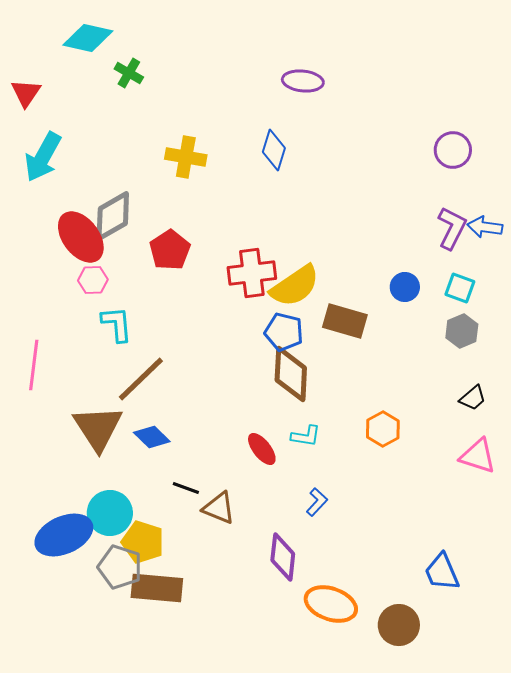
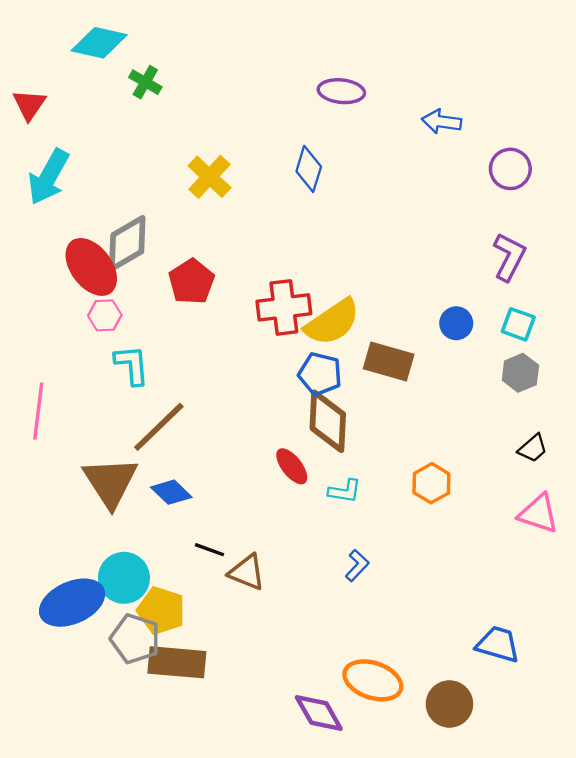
yellow cross: (186, 157) -> (210, 177), turned 33
blue arrow: (485, 227) -> (442, 122), moved
red ellipse: (262, 449) -> (292, 466), moved
purple diamond: (283, 557) -> (319, 713), moved, turned -36
blue trapezoid: (442, 572) -> (498, 644), turned 129

